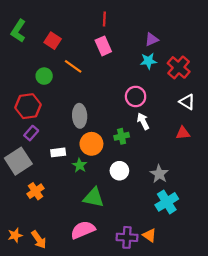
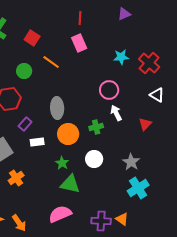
purple triangle: (152, 39) -> (124, 14), moved
purple rectangle: (31, 133) -> (25, 124), moved
red triangle: (183, 133) -> (145, 124), moved, turned -40
green star: (80, 165) -> (62, 163), moved

